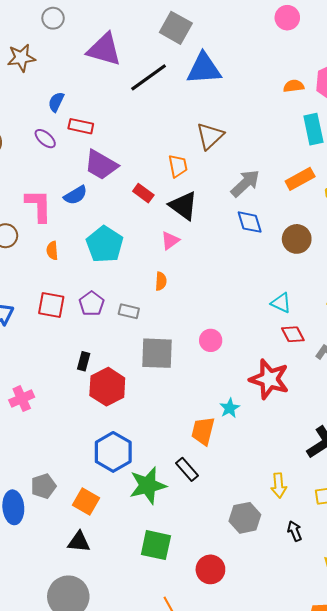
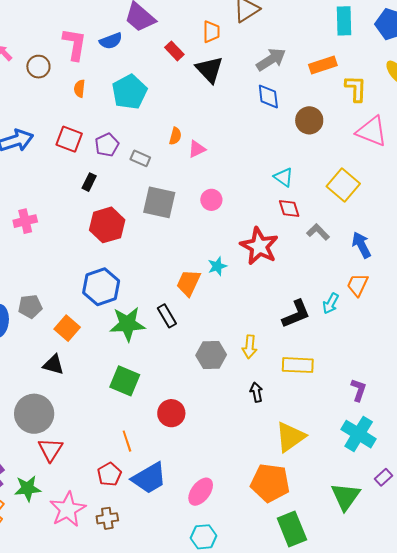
pink triangle: (170, 241) -> (197, 149), moved
black rectangle: (84, 361) -> (89, 182), moved
gray hexagon: (245, 518) -> (211, 355), moved

